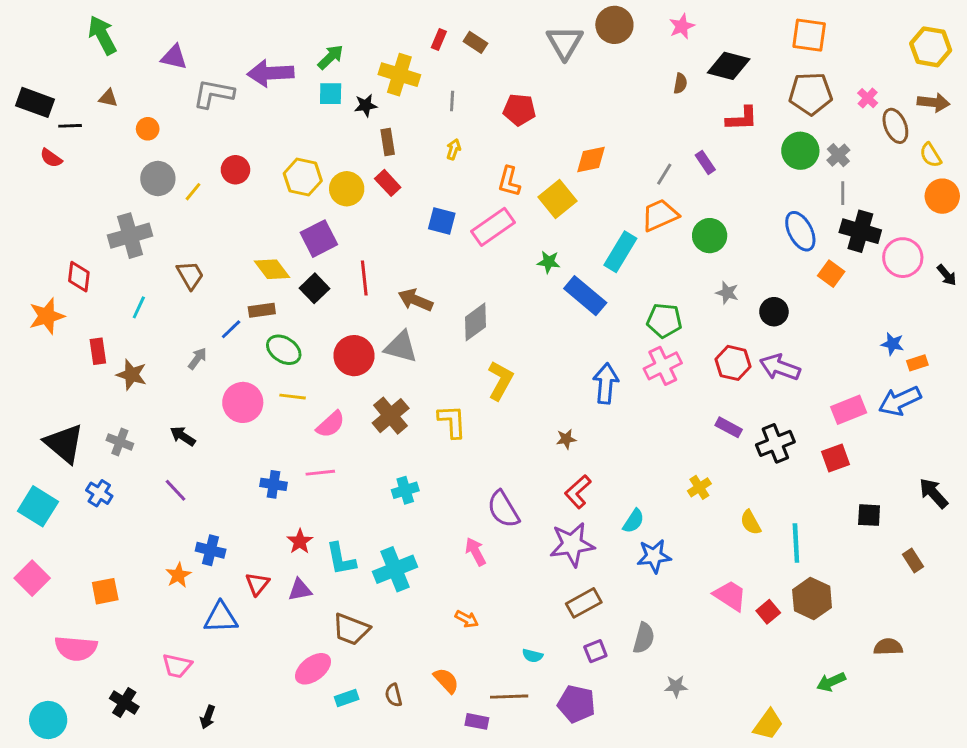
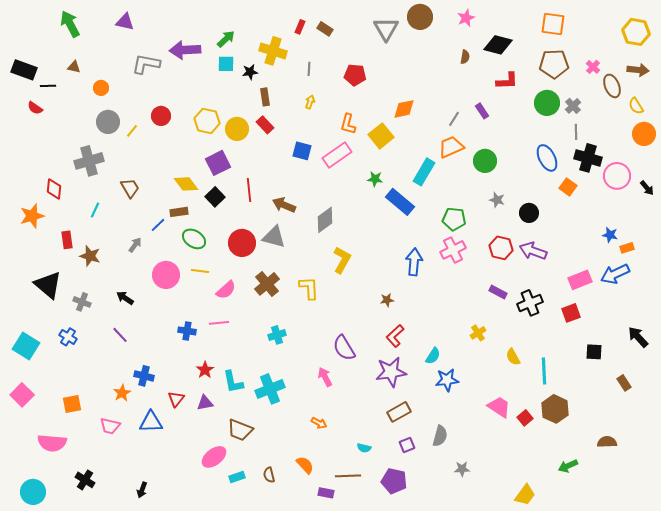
purple triangle: (174, 57) -> (125, 22), moved
black triangle: (64, 443) -> (48, 285), moved
pink trapezoid: (177, 666) -> (110, 426), moved

